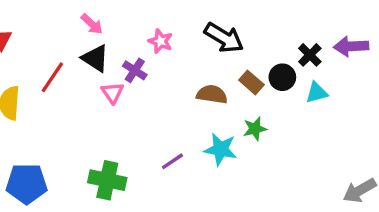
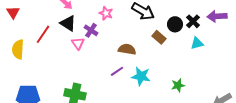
black circle: (282, 77) -> (175, 24), moved
brown semicircle: (212, 94) -> (127, 49), moved
green star: (255, 129) -> (178, 85), moved
purple line: (172, 161) -> (117, 71), moved

